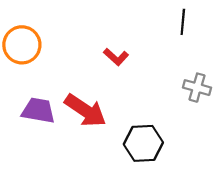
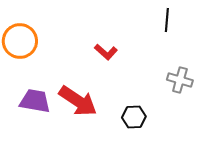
black hexagon: (143, 143) -> (134, 117), moved, size x0.7

